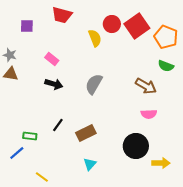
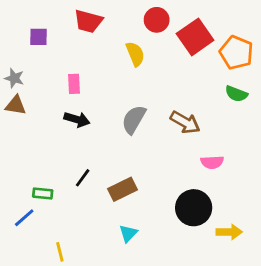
red circle: (112, 24) -> (157, 20), moved
pink rectangle: (52, 59) -> (74, 84), turned 48
brown arrow: (146, 86) -> (185, 122), moved
yellow line: (42, 177) -> (60, 252), turned 40

